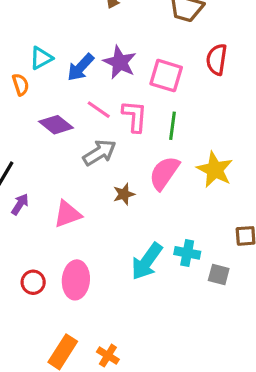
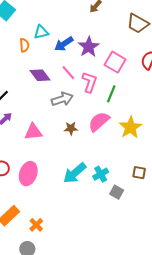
cyan cross: (187, 253) -> (101, 174), turned 35

